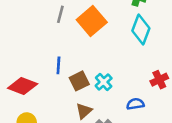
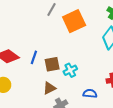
blue line: (58, 65) -> (34, 57), moved

